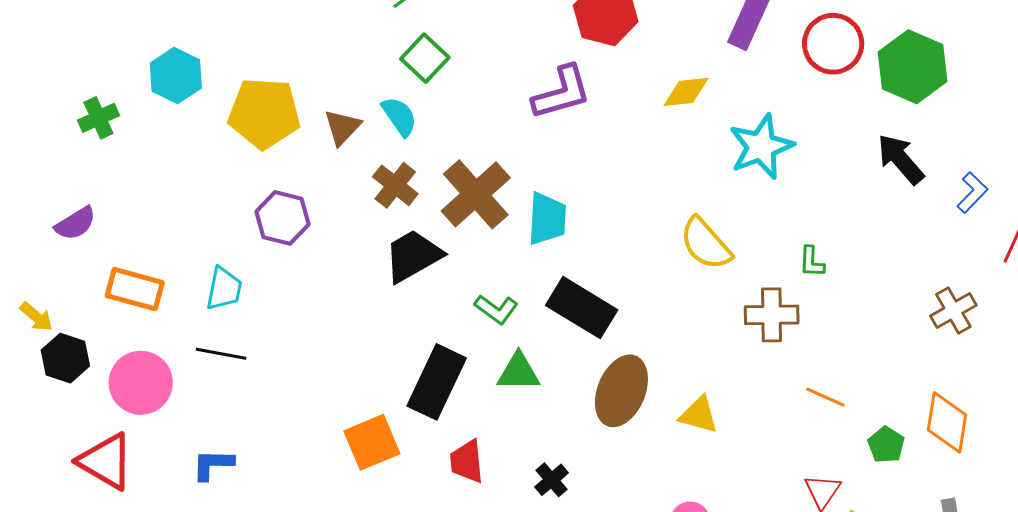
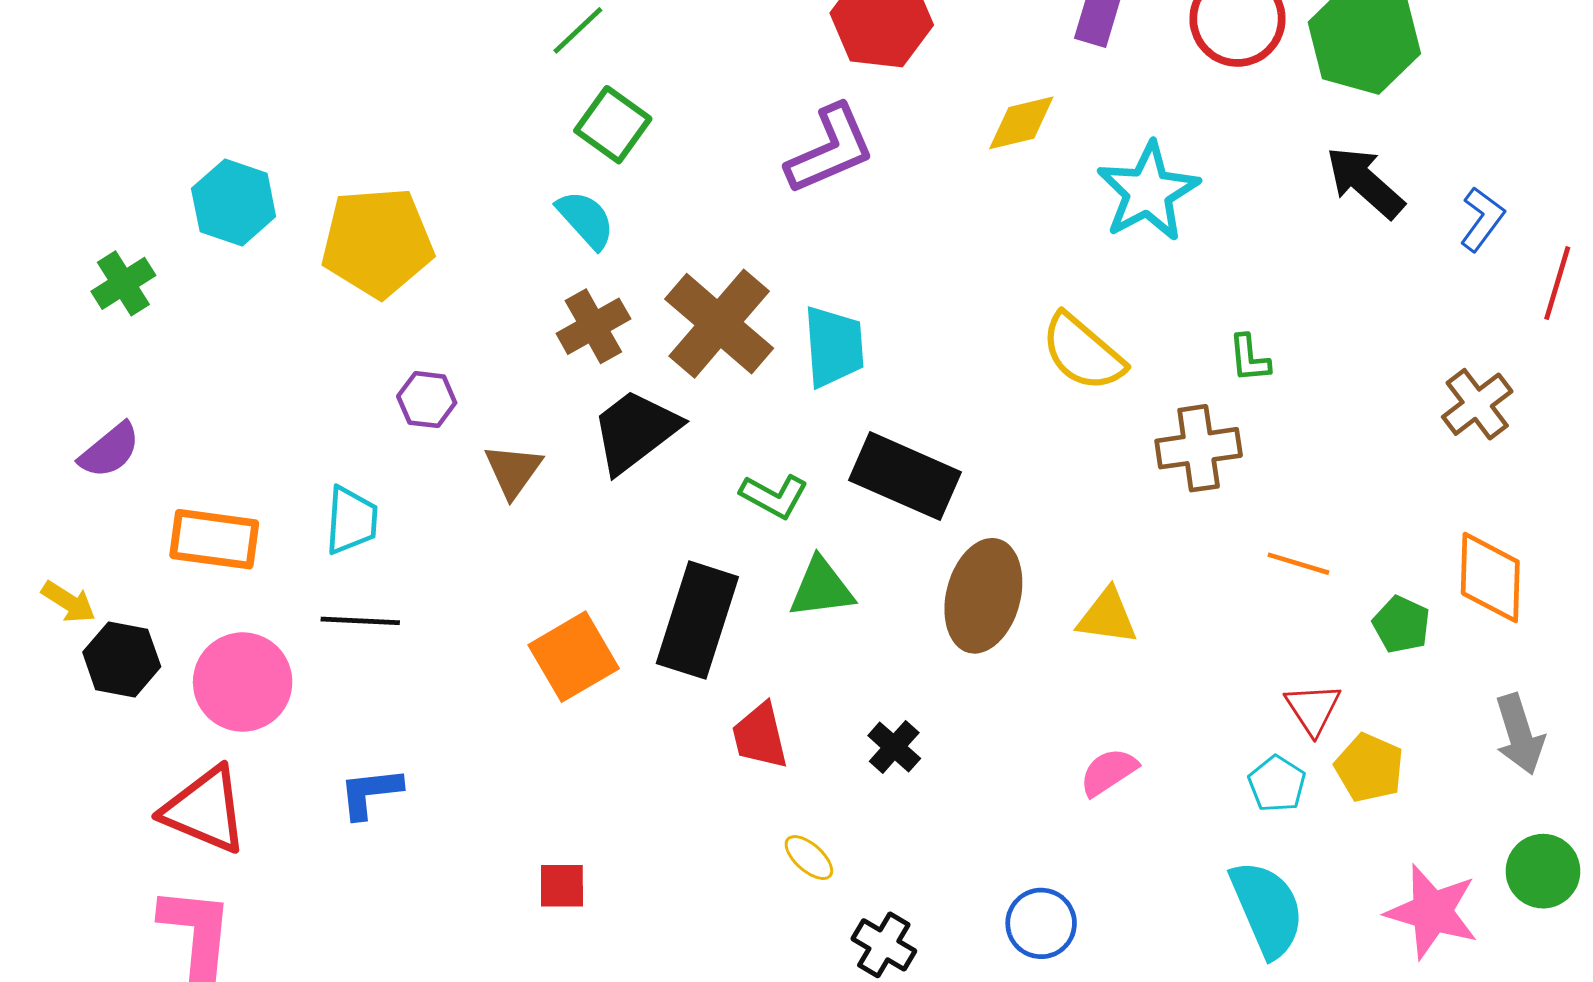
brown triangle: (342, 127) -> (513, 471), moved
brown cross: (395, 185) -> (593, 326), turned 30
purple hexagon: (282, 218) -> (427, 400), size x0.7
orange square: (372, 442) -> (574, 657), moved

